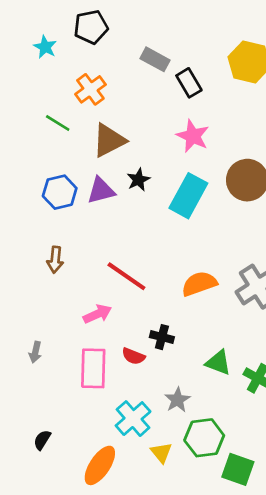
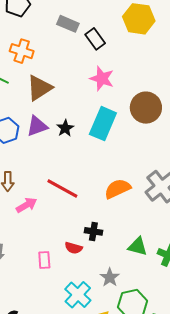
orange cross: (90, 89) -> (22, 51), turned -30
black star: (138, 180) -> (65, 128), moved
pink arrow: (97, 314) -> (26, 205), moved
pink rectangle: (93, 368) -> (44, 260), size x0.6

